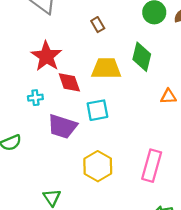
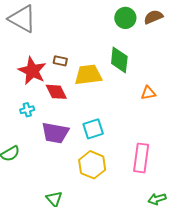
brown rectangle: (98, 25) -> (60, 61), moved, turned -40
cyan square: (97, 110) -> (93, 129), moved

